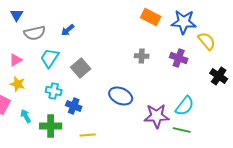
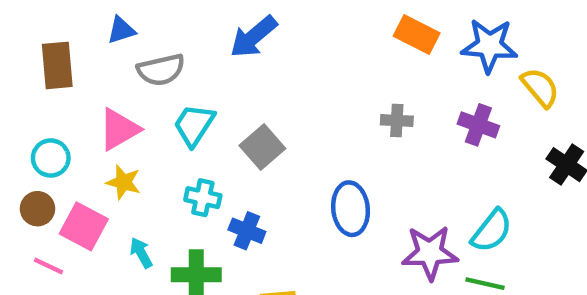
blue triangle: (17, 15) -> (121, 30), turned 40
blue arrow: (68, 30) -> (254, 37), moved, size x1.6
pink triangle: (16, 60) -> (119, 129), size x1.5
blue ellipse: (121, 96) -> (351, 209), turned 60

